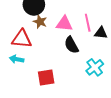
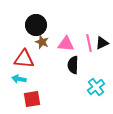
black triangle: (101, 33) -> (102, 43), moved, turned -32
black semicircle: (71, 45) -> (73, 65), turned 30
red square: (46, 77) -> (32, 99), moved

